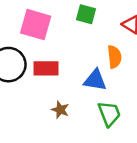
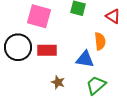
green trapezoid: (109, 114) -> (96, 85), turned -110

